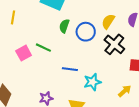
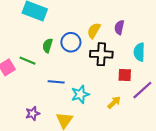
green semicircle: (64, 26) -> (48, 46), moved
black cross: (114, 44) -> (101, 54), turned -35

